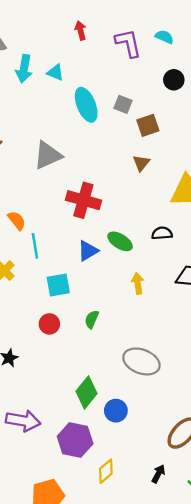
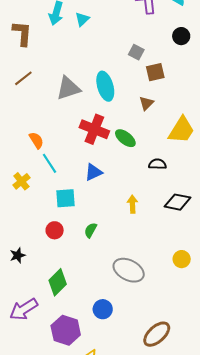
cyan triangle: (55, 72) -> (82, 19), turned 49
cyan ellipse: (86, 105) -> (105, 86), moved
green ellipse: (120, 241) -> (125, 138), moved
cyan line: (35, 246) -> (49, 163), turned -30
green diamond: (87, 392) -> (58, 282), moved
purple arrow: (23, 421) -> (24, 309), turned 132

